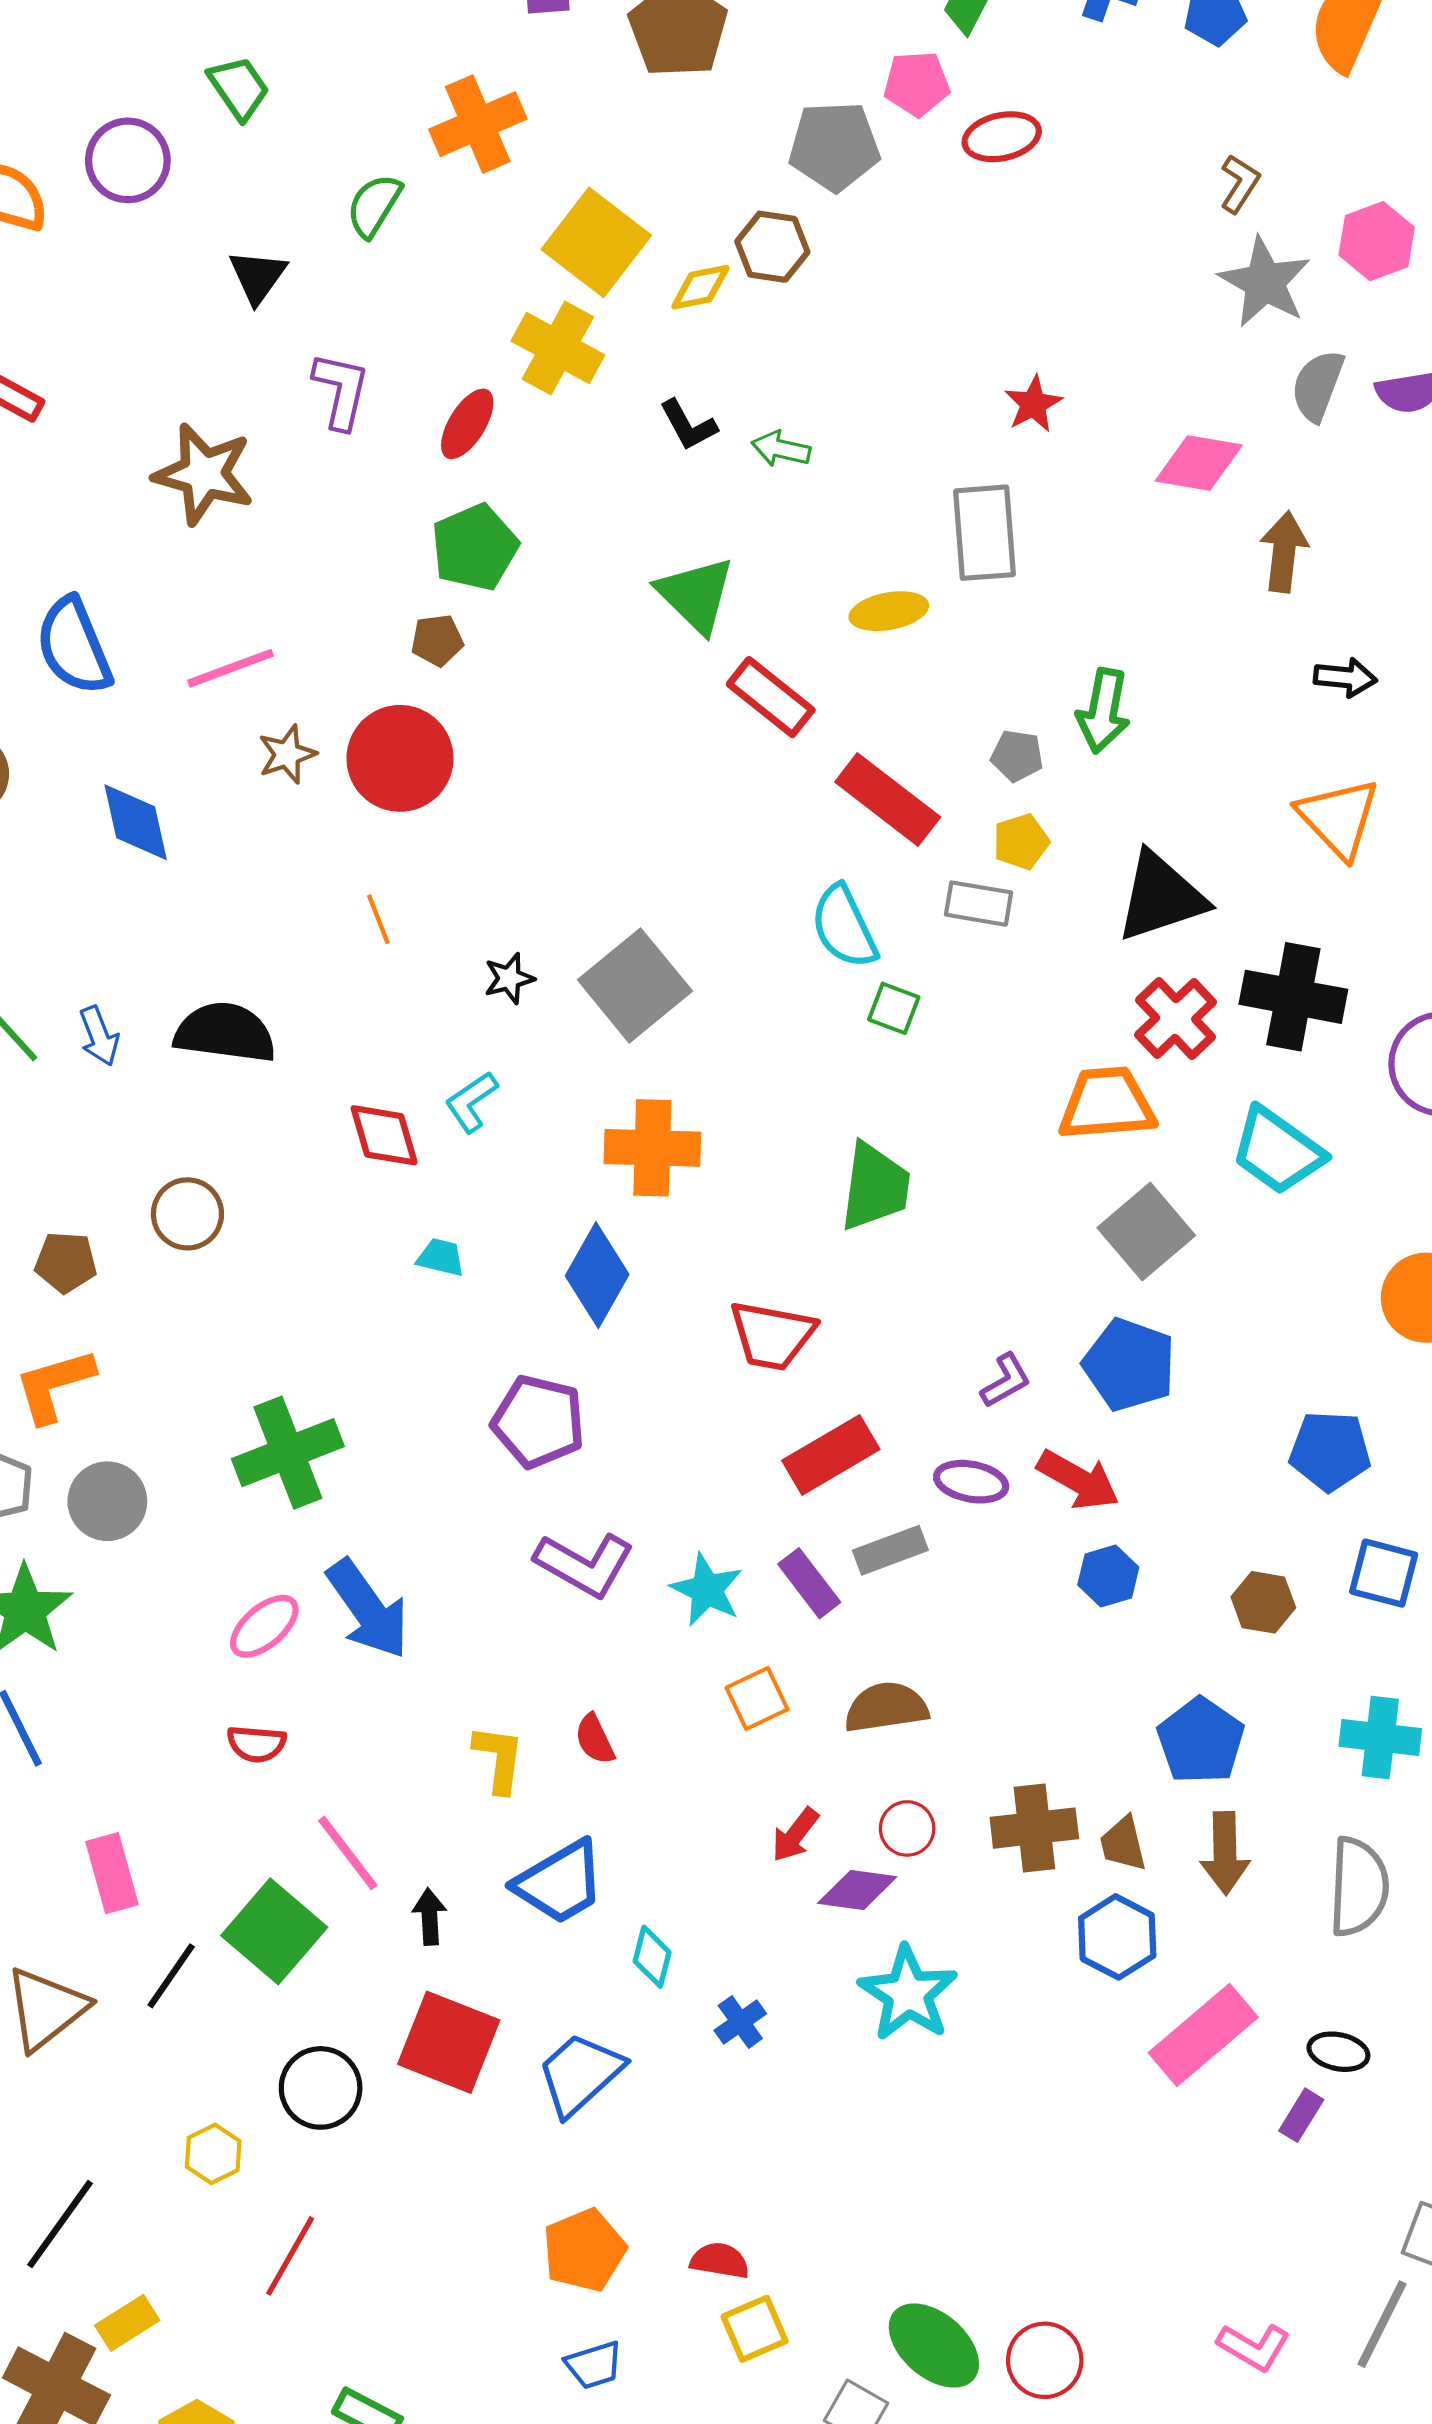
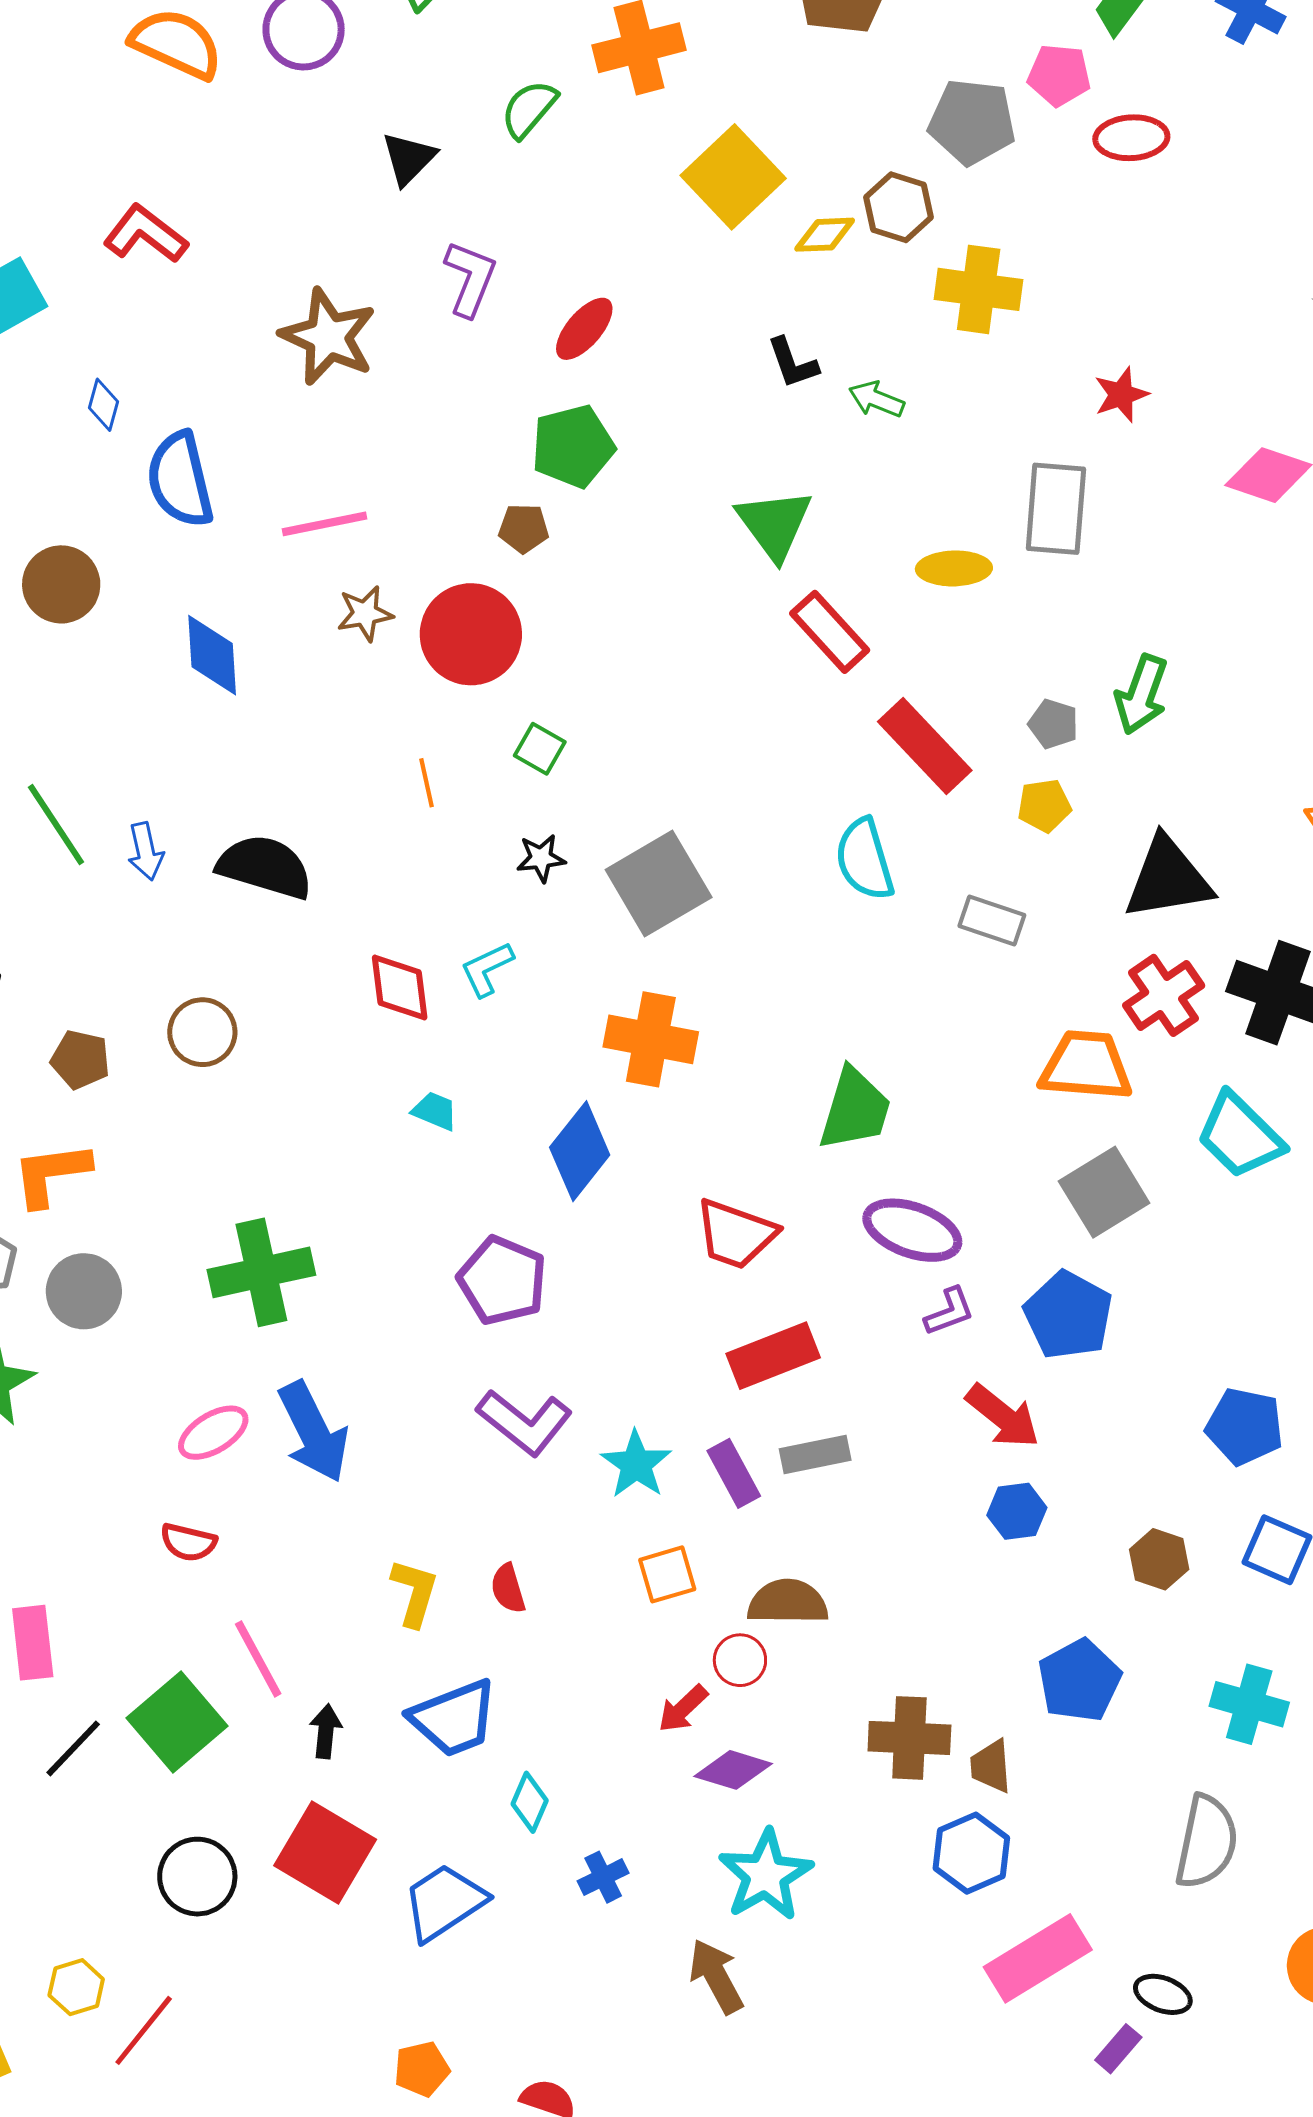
yellow cross: (558, 348) -> (979, 289), moved, turned -30
gray rectangle: (979, 904) -> (992, 921), moved
green square: (894, 1008) -> (540, 749), moved
purple ellipse: (971, 1482) -> (912, 1230), moved, size x1.4
red circle: (907, 1828) -> (740, 1660), moved
brown arrow: (1225, 1853) -> (716, 1976), moved, turned 144
yellow hexagon: (213, 2154) -> (76, 1987), moved
orange pentagon: (584, 2250) -> (422, 2069), size x0.7

